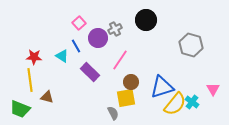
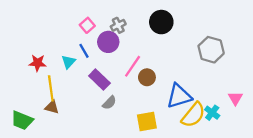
gray cross: (115, 29) -> (118, 25), moved
cyan triangle: (62, 56) -> (68, 62), turned 40
yellow line: (30, 80) -> (51, 88), moved
brown circle: (131, 82) -> (147, 77), moved
yellow square: (126, 98) -> (147, 122), moved
gray semicircle: (113, 113) -> (109, 103), moved, turned 72

